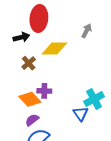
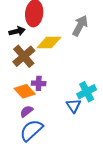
gray arrow: (87, 31) -> (80, 26), size x1.5
brown cross: (29, 63) -> (24, 56), size x1.6

